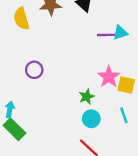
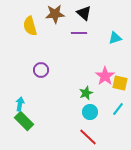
purple line: (106, 35) -> (79, 33), moved
cyan line: (124, 115) -> (118, 109), turned 56

